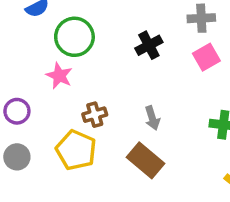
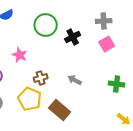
green circle: (74, 37) -> (46, 25), moved
gray arrow: (152, 118) -> (75, 80), turned 136
brown rectangle: (146, 160) -> (60, 110), moved

